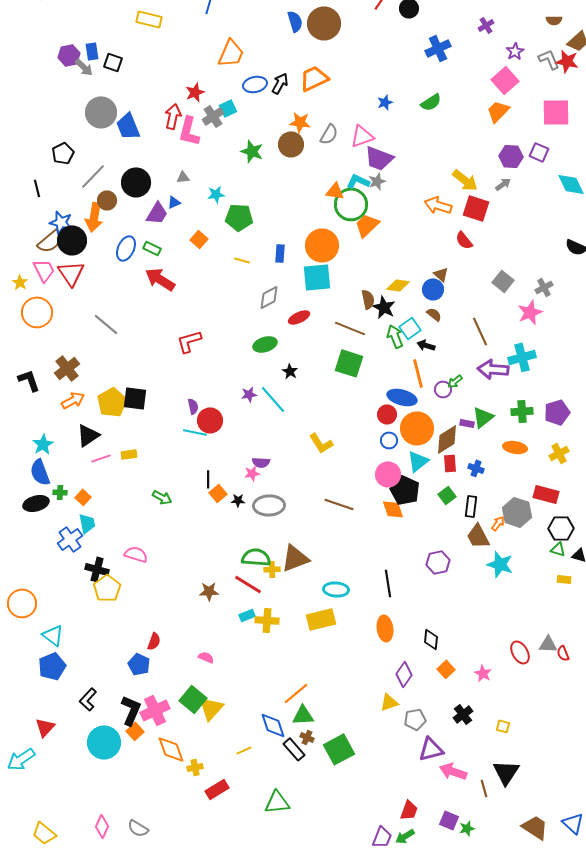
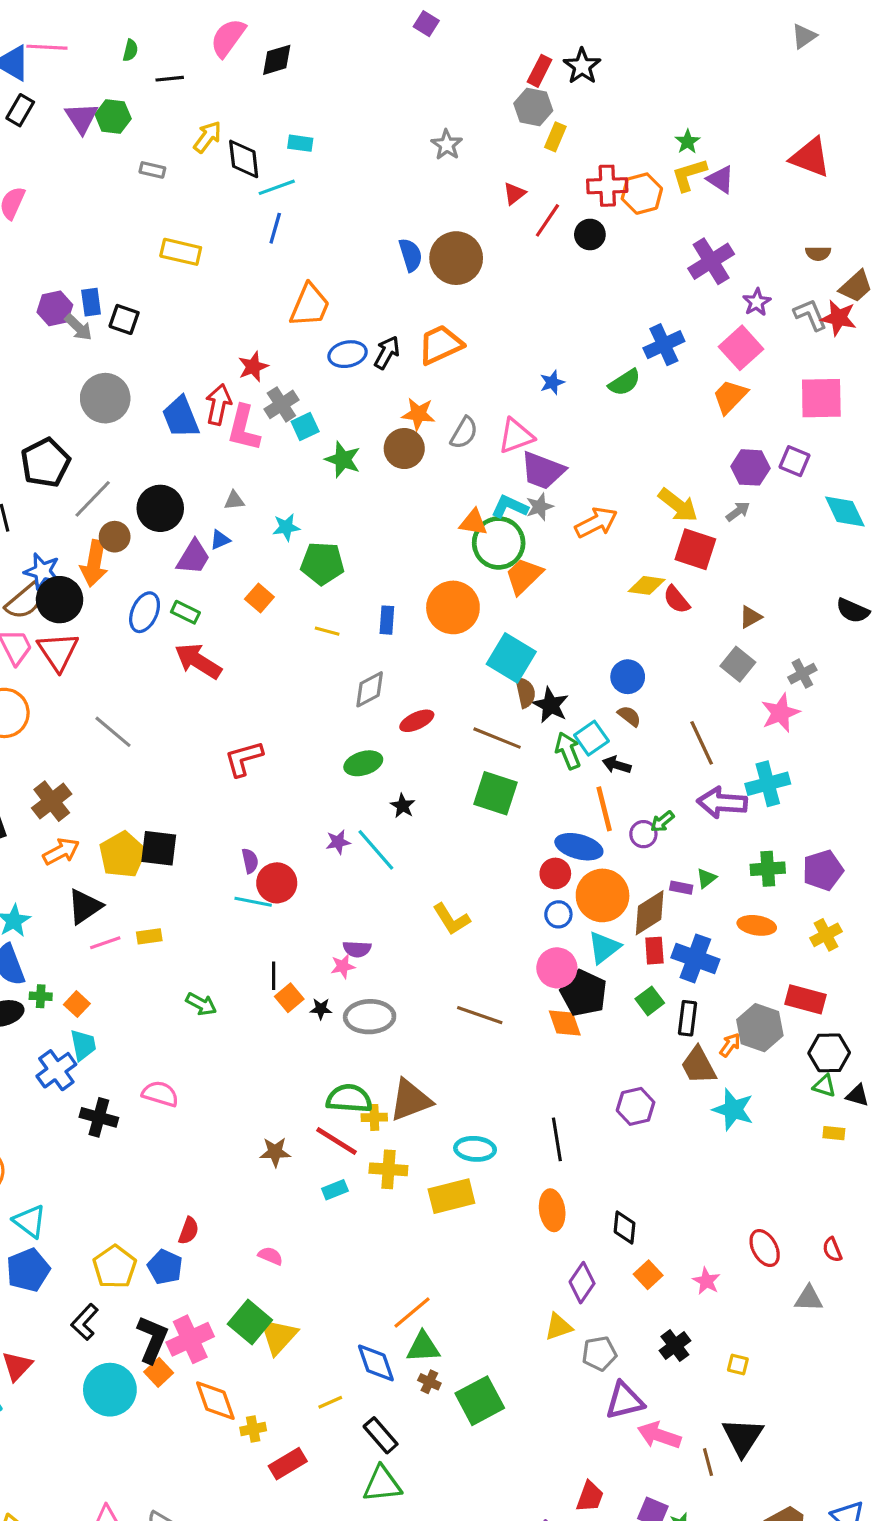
purple cross: (486, 25) -> (711, 261), size x1.8
blue cross: (438, 48) -> (664, 345), moved
cyan square: (228, 108) -> (305, 426), moved
blue trapezoid: (128, 126) -> (181, 417), moved
black pentagon: (63, 153) -> (45, 463), size x1.4
orange arrow: (438, 205) -> (596, 522), moved, turned 136
brown triangle: (441, 274) -> (750, 617), moved, turned 49
cyan square: (317, 277) -> (511, 658), moved, turned 36
yellow diamond: (398, 285) -> (647, 585), moved
green triangle: (483, 417) -> (706, 878), size x0.6
blue cross: (476, 468) -> (695, 958), size x1.8
yellow pentagon: (107, 588) -> (115, 1267), moved
yellow cross: (267, 620) -> (388, 1169), moved
gray triangle: (548, 644) -> (809, 1298), moved
black rectangle: (294, 749) -> (381, 1435), moved

